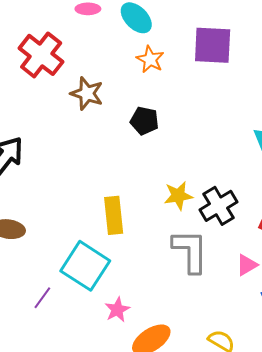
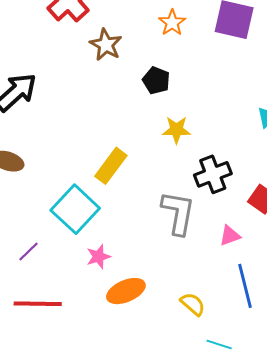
yellow star: (178, 196) -> (176, 130), moved
yellow rectangle: (114, 215) -> (111, 166), turned 33
purple line: (42, 298) -> (29, 251), moved

